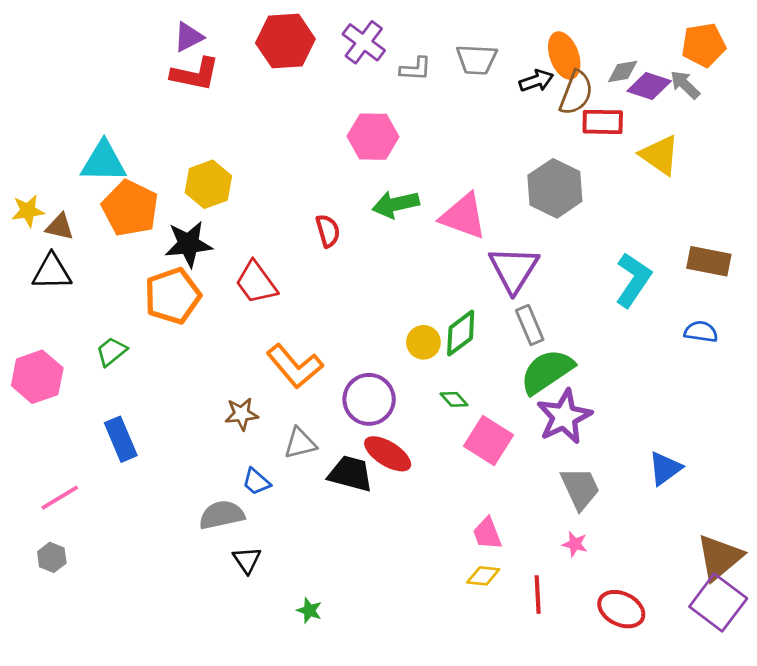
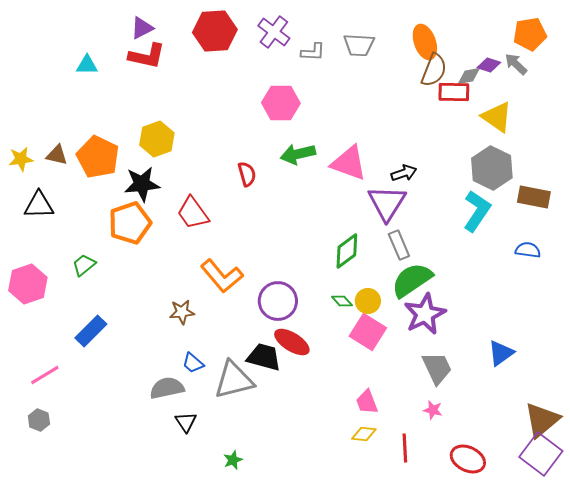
gray diamond: (623, 71) -> (469, 76), moved
black arrow: (536, 81) -> (404, 173), moved
purple diamond: (649, 86) -> (489, 65), size x0.7
cyan triangle: (104, 162) -> (87, 65), moved, size x0.6
gray hexagon: (555, 188) -> (492, 168), moved
brown triangle: (60, 227) -> (57, 155), moved
yellow circle: (423, 342) -> (368, 301), moved
blue rectangle: (121, 439) -> (91, 331), turned 68
gray triangle: (300, 443) -> (234, 380), moved, size x1.6
green star: (309, 610) -> (233, 460), turned 30

